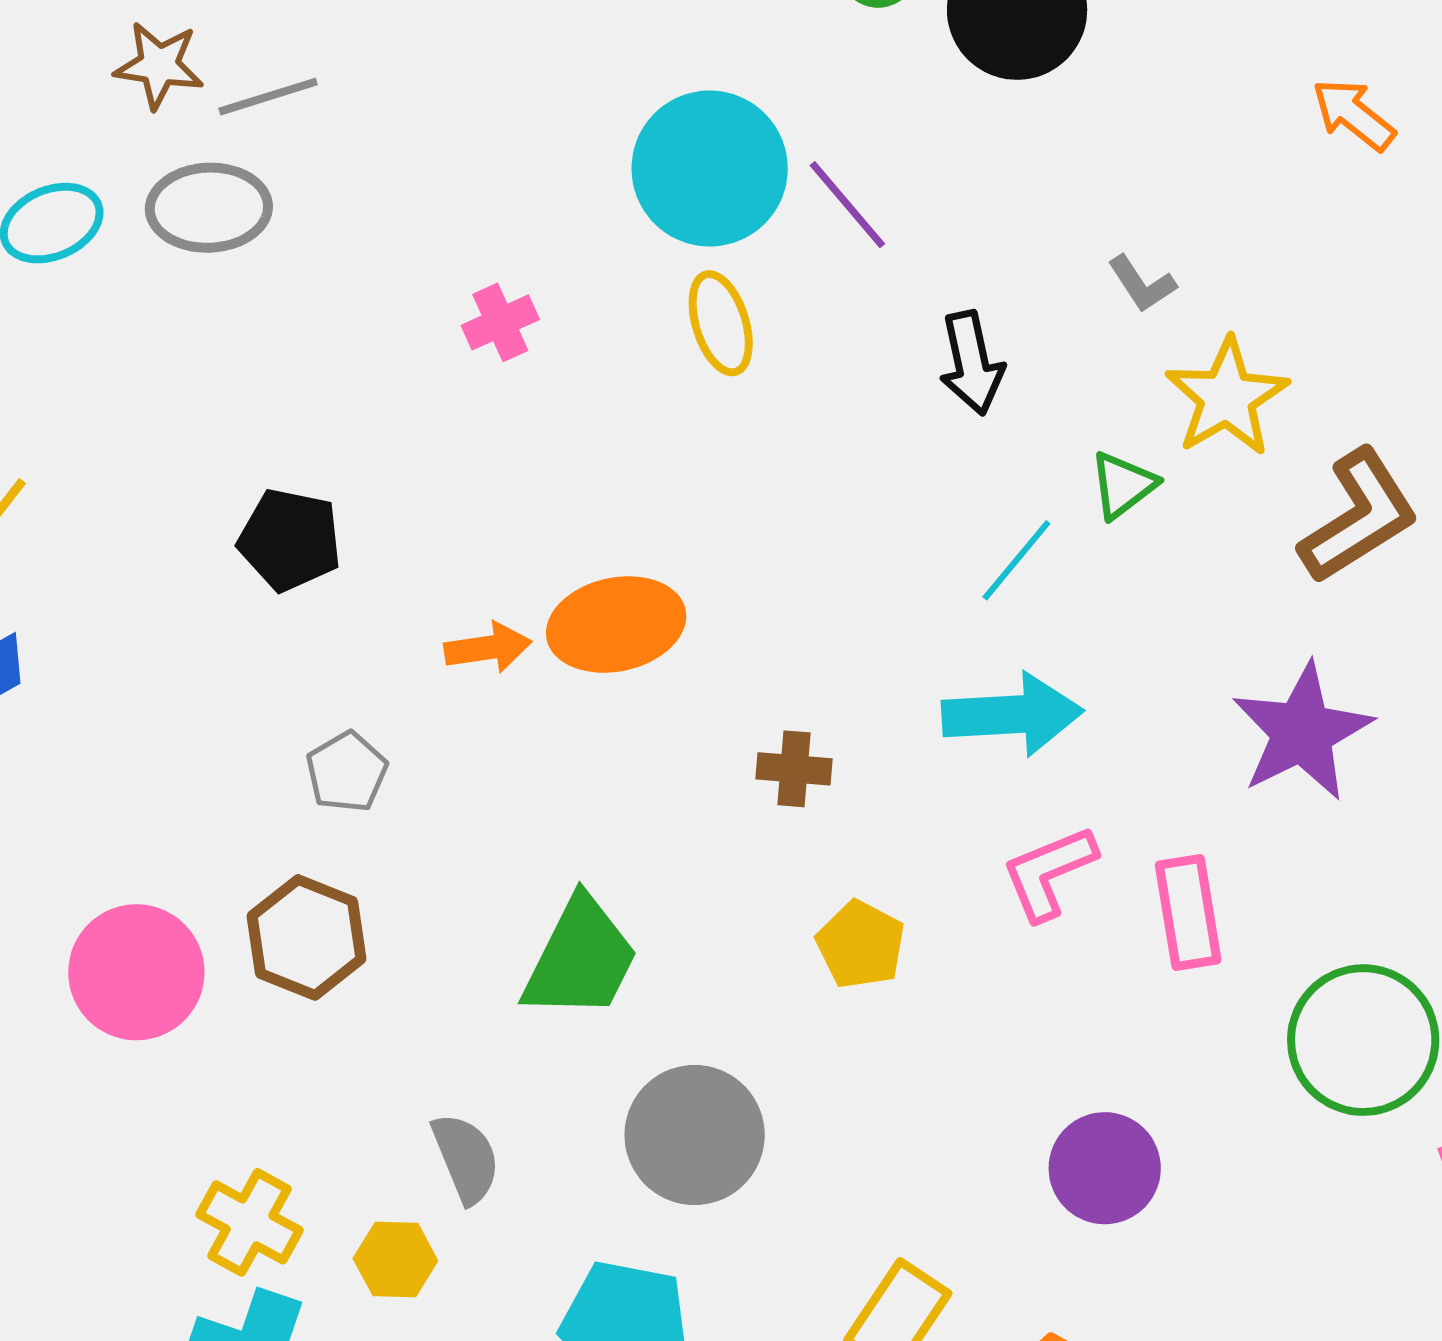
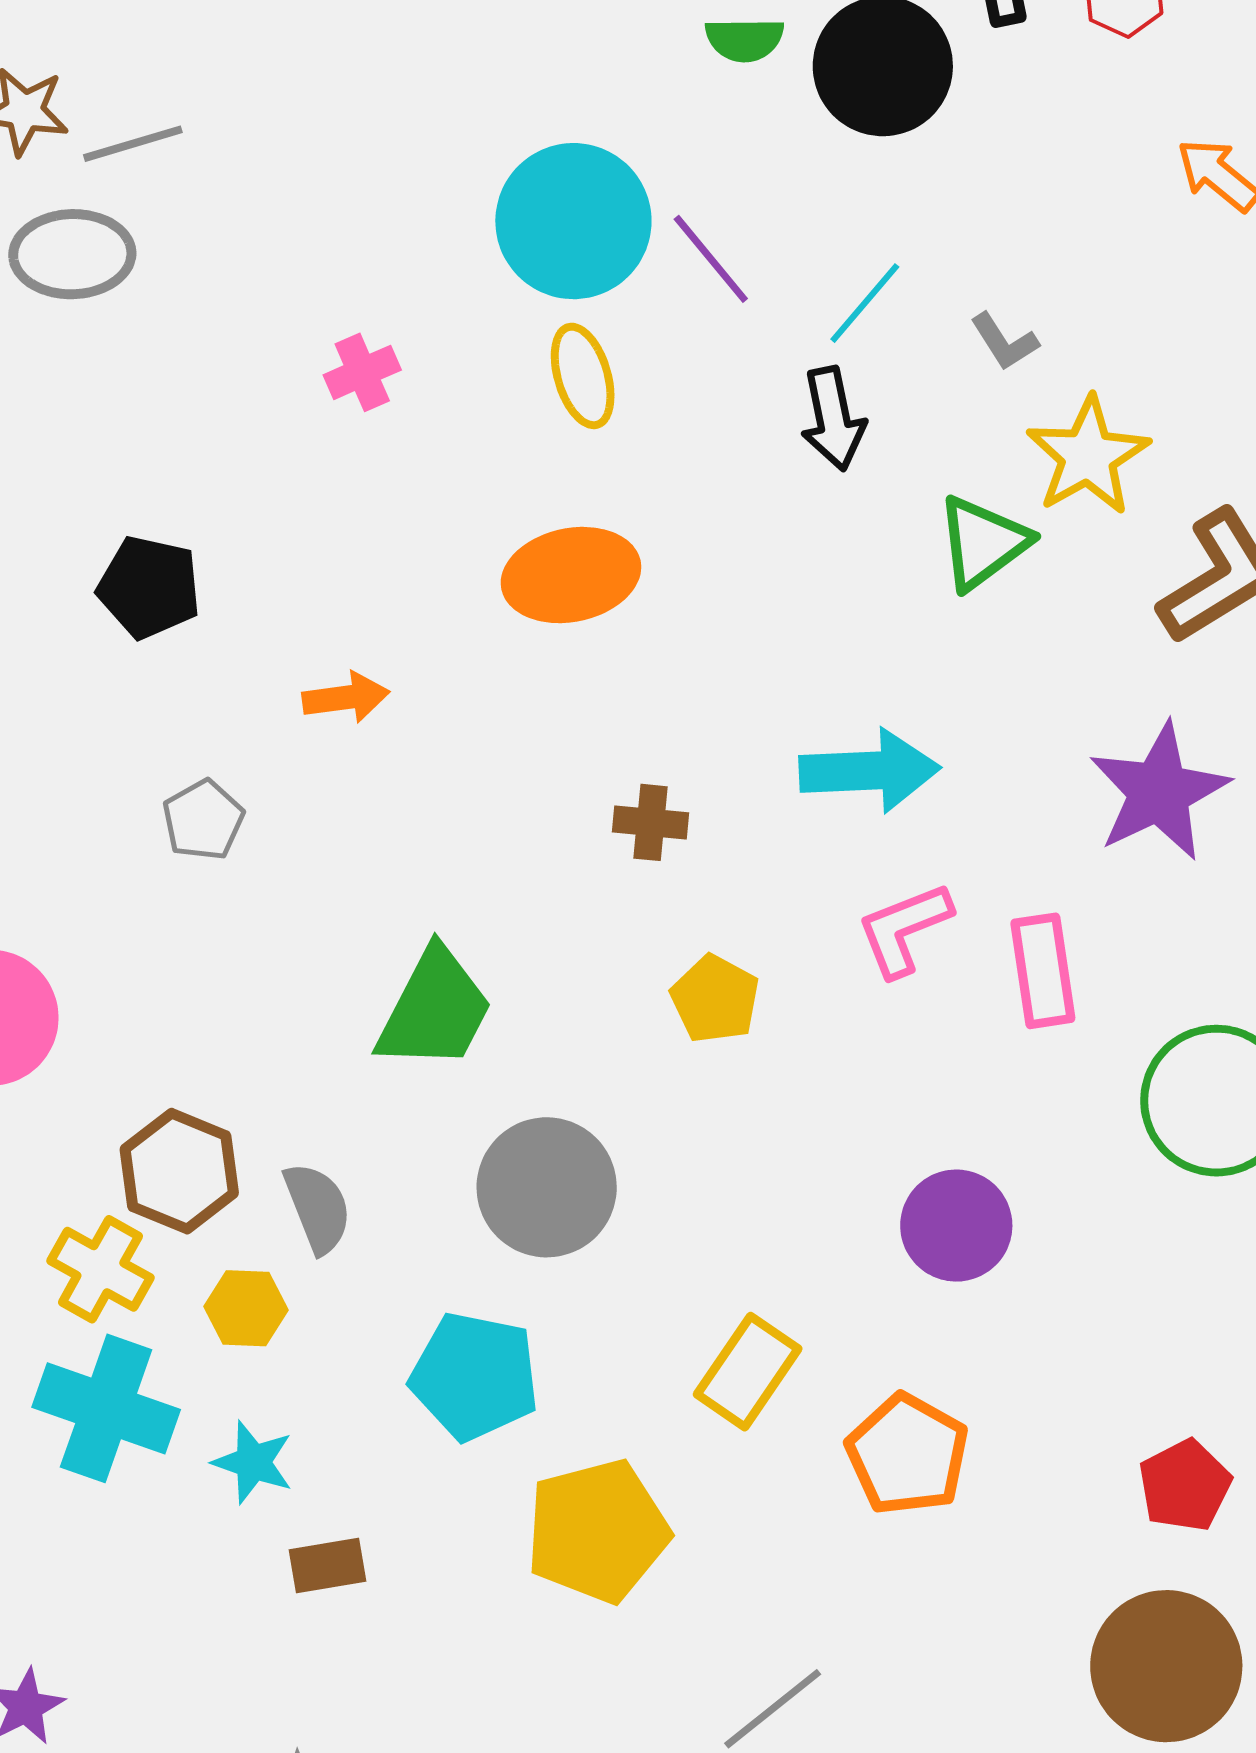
green triangle: (1123, 485) -> (983, 543), size x1.4
cyan line: (1016, 560) -> (865, 303), moved
orange ellipse: (616, 625) -> (571, 575), moved
brown hexagon: (307, 937) -> (179, 1171), moved

